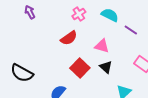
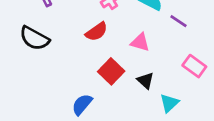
black triangle: (106, 67) -> (145, 81), moved
black semicircle: (22, 73) -> (34, 38), moved

